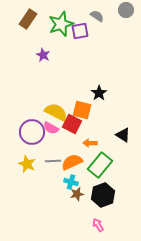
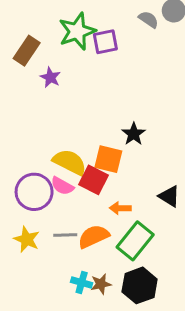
gray semicircle: (97, 16) -> (148, 19), moved
brown rectangle: (28, 19) -> (27, 51), moved
cyan cross: (71, 182) -> (82, 282), moved

